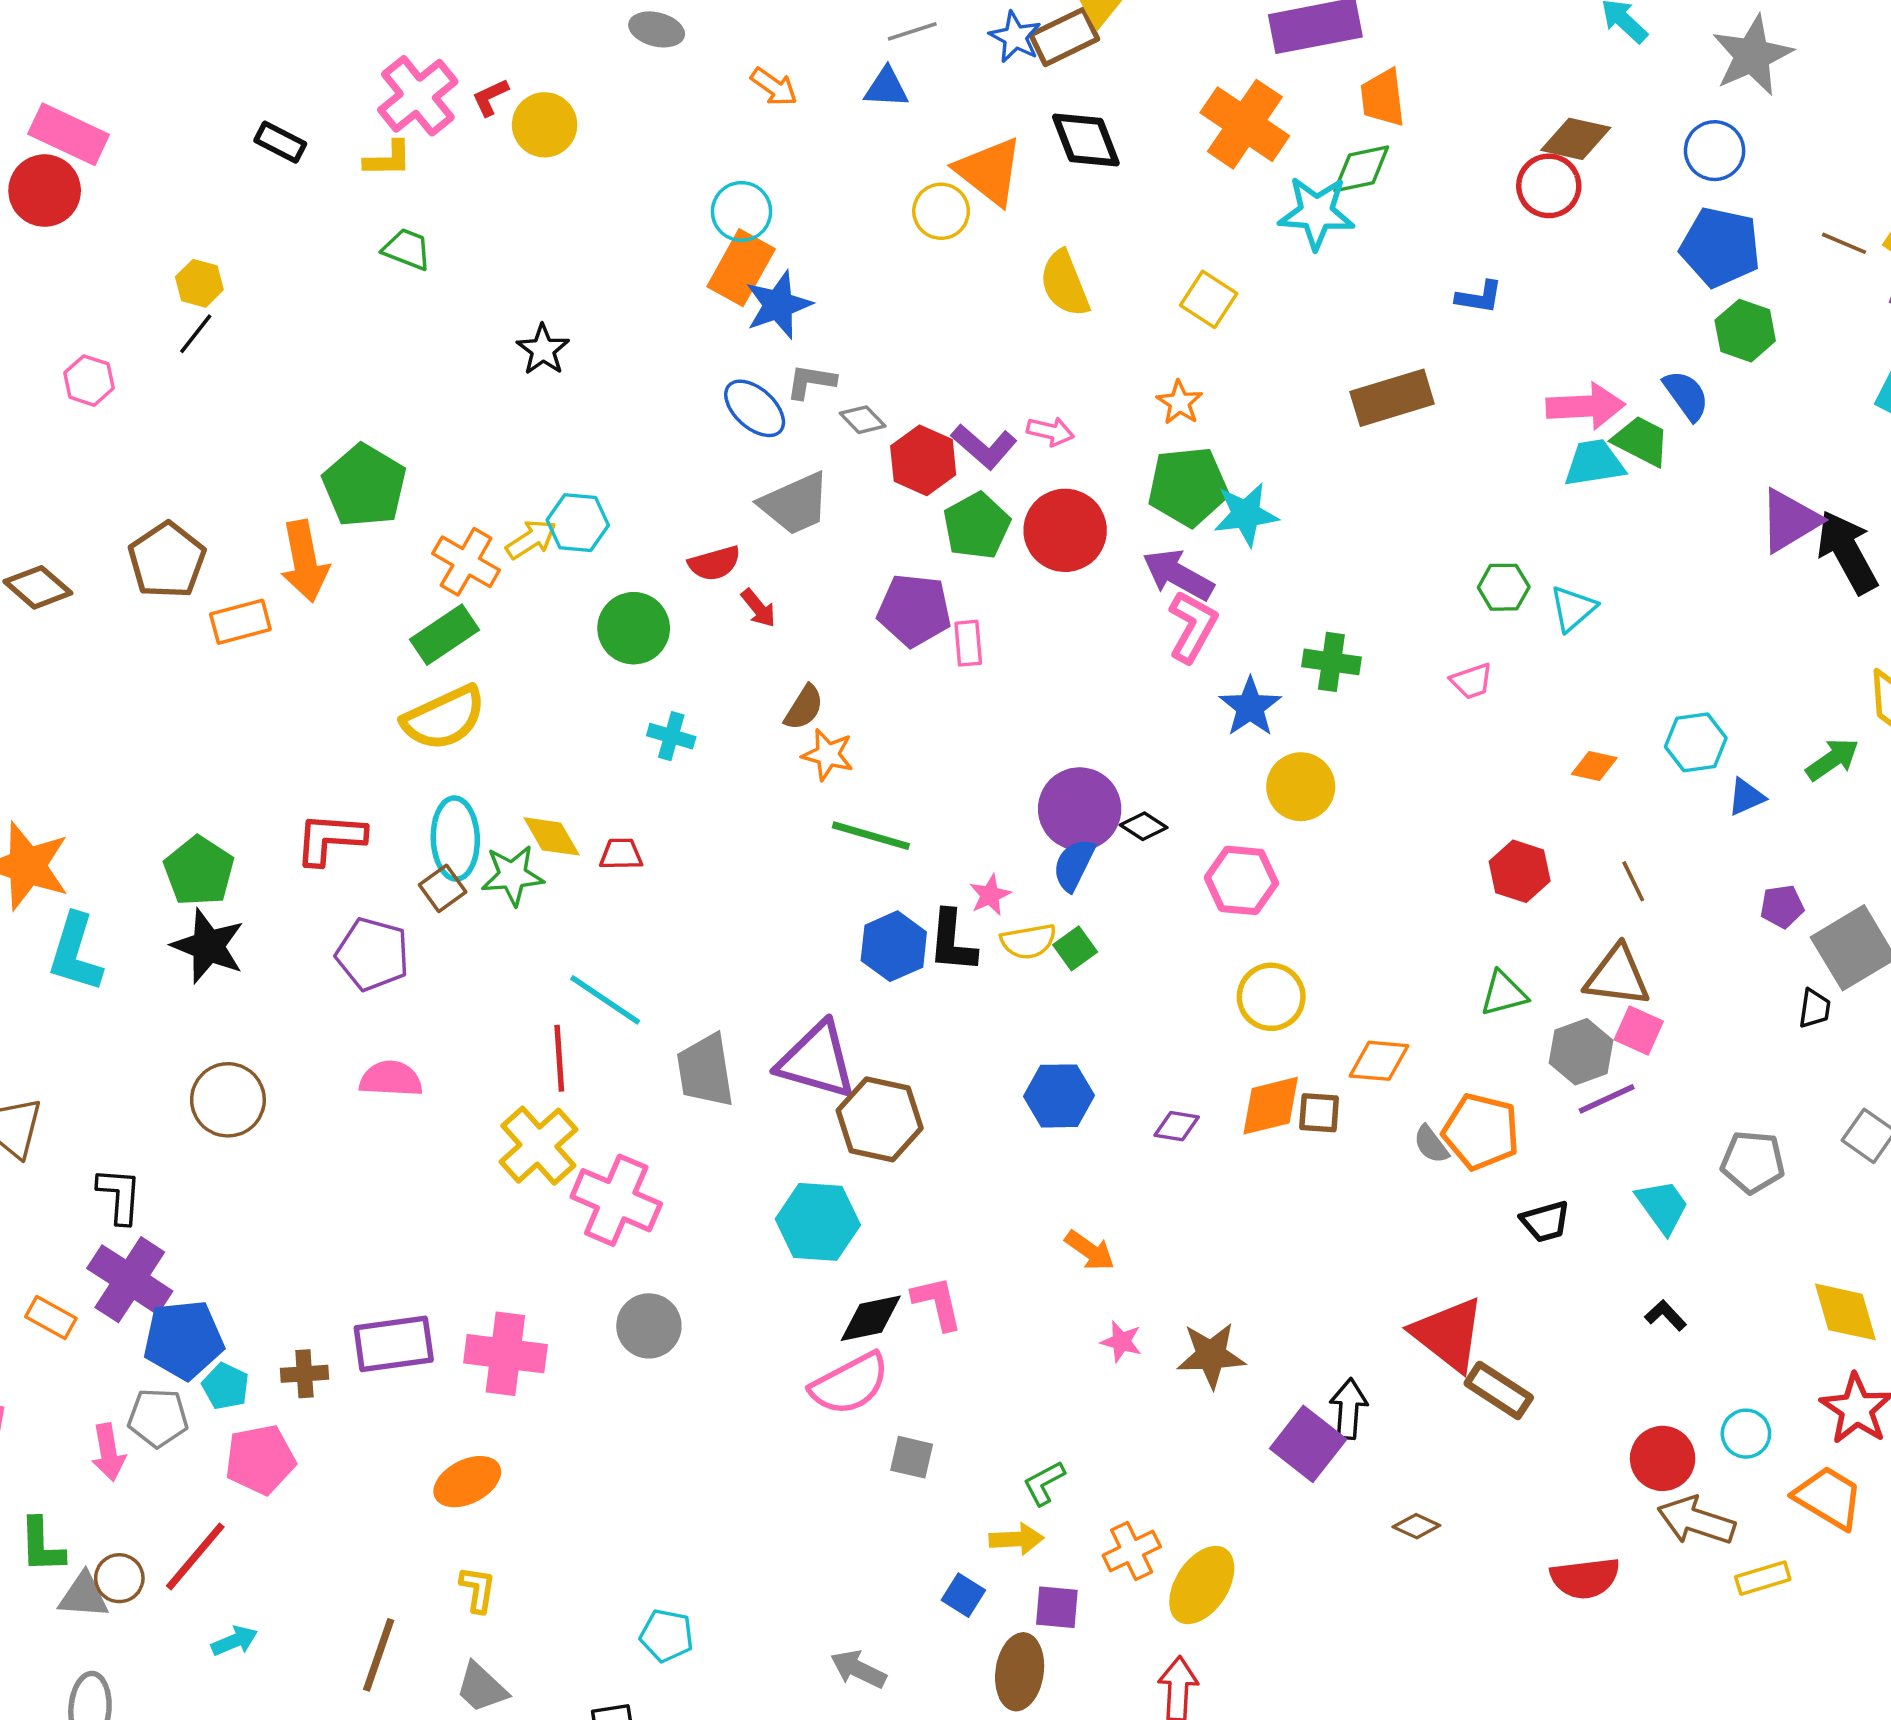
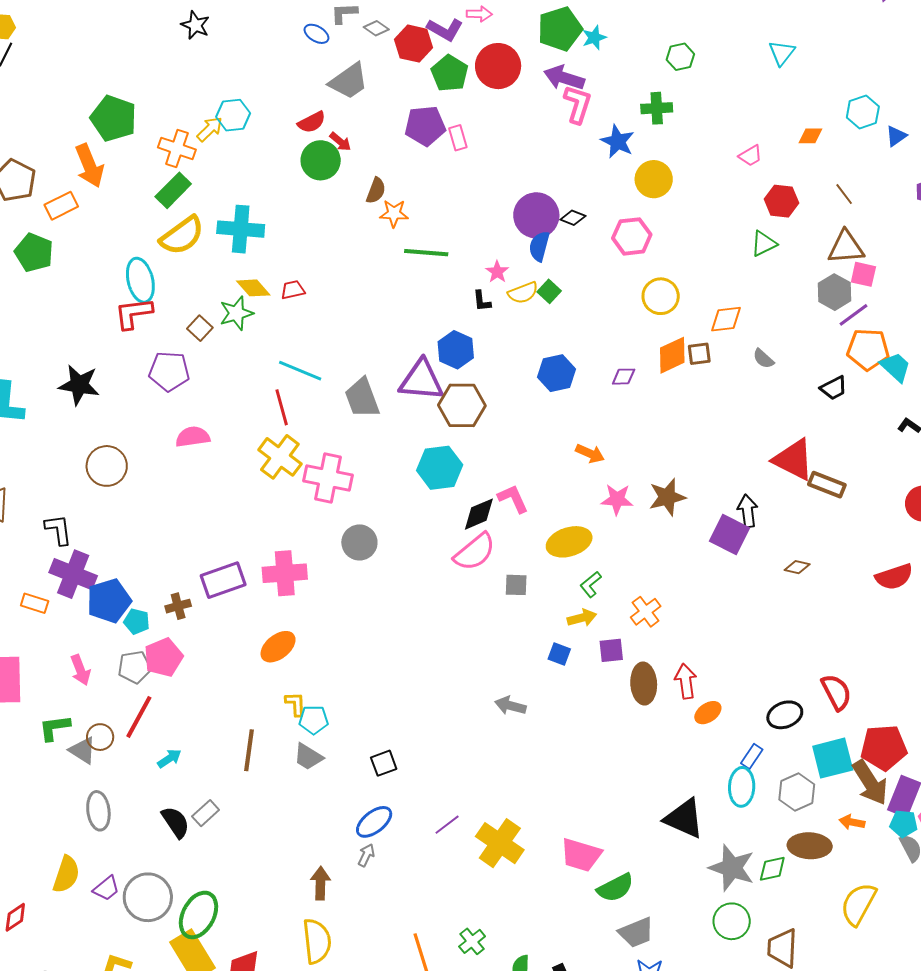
blue ellipse: (755, 408) -> (316, 34), size x0.7
cyan star: (1246, 514) -> (594, 38), size x0.7
green hexagon: (1504, 587) -> (680, 57), moved
green circle: (634, 628) -> (321, 160), moved
pink trapezoid: (1472, 681) -> (750, 156), moved
cyan cross: (671, 736) -> (241, 229), moved, size x1.8
cyan ellipse: (455, 839) -> (140, 280), moved
green pentagon: (199, 871) -> (34, 252), moved
black L-shape: (952, 941) -> (482, 301), size x0.6
blue hexagon: (894, 946) -> (456, 350), moved
green triangle: (1504, 994) -> (764, 244), moved
orange pentagon: (1481, 1132) -> (868, 349), moved
pink star: (1121, 1342) -> (617, 499), size x1.4
gray pentagon: (158, 1418) -> (134, 667), moved
green L-shape: (42, 1545) -> (55, 728), turned 96
yellow ellipse: (1202, 1585) -> (569, 542), moved, turned 51
gray triangle: (84, 1596) -> (83, 750), turned 40
cyan pentagon: (667, 1636) -> (314, 720), moved
brown ellipse: (1020, 1672) -> (644, 684), moved

